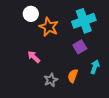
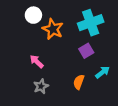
cyan arrow: (95, 67) -> (102, 72), turned 32
gray star: (51, 80) -> (41, 86), moved

